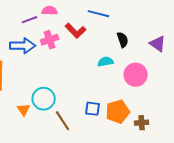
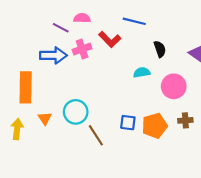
purple line: (30, 20) -> (61, 28), turned 49
orange triangle: (24, 110) -> (45, 118), moved
brown cross: (142, 123) -> (185, 120), moved

